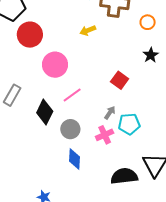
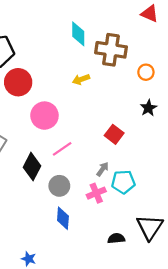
black semicircle: (124, 176) -> (116, 238), size x0.6

